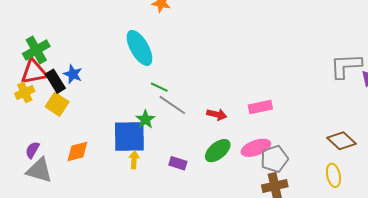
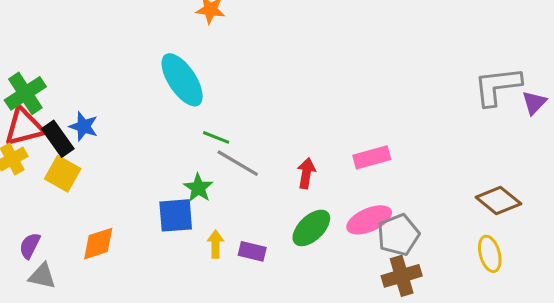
red arrow: (217, 114) -> (306, 173), turned -90
blue square: (129, 136) -> (176, 215), size x0.7
yellow arrow: (134, 160) -> (216, 244), moved
gray triangle: (39, 170) -> (42, 276), size x0.7

